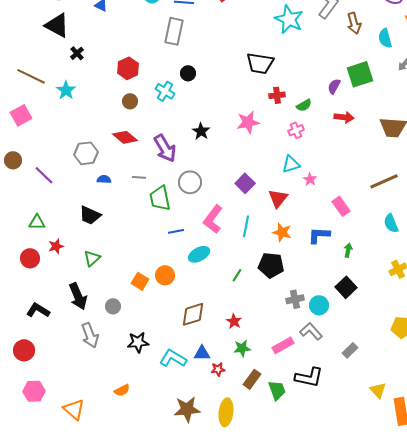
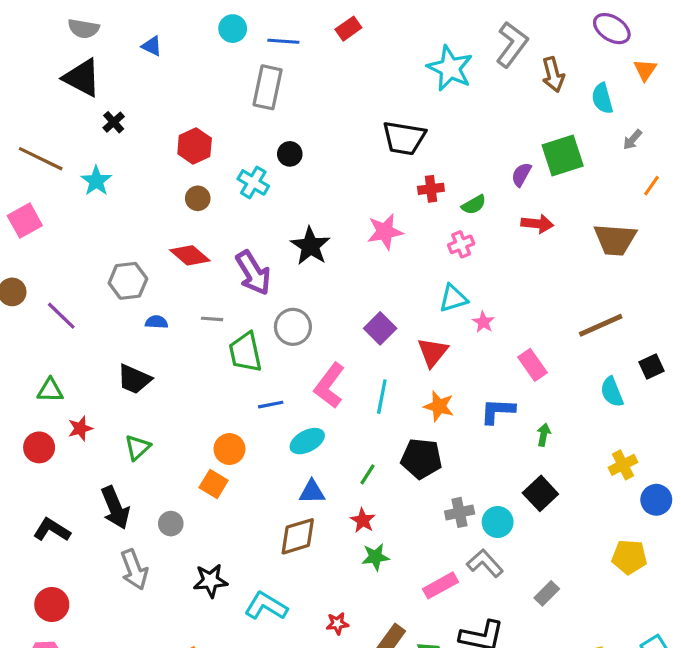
black star: (201, 131) -> (310, 246), size x1.4
orange circle: (165, 275) -> (229, 449), moved
red star: (234, 321) -> (363, 520), moved
green star: (242, 348) -> (375, 557), moved
red circle: (24, 350) -> (52, 604), moved
blue triangle: (202, 353) -> (312, 492), moved

